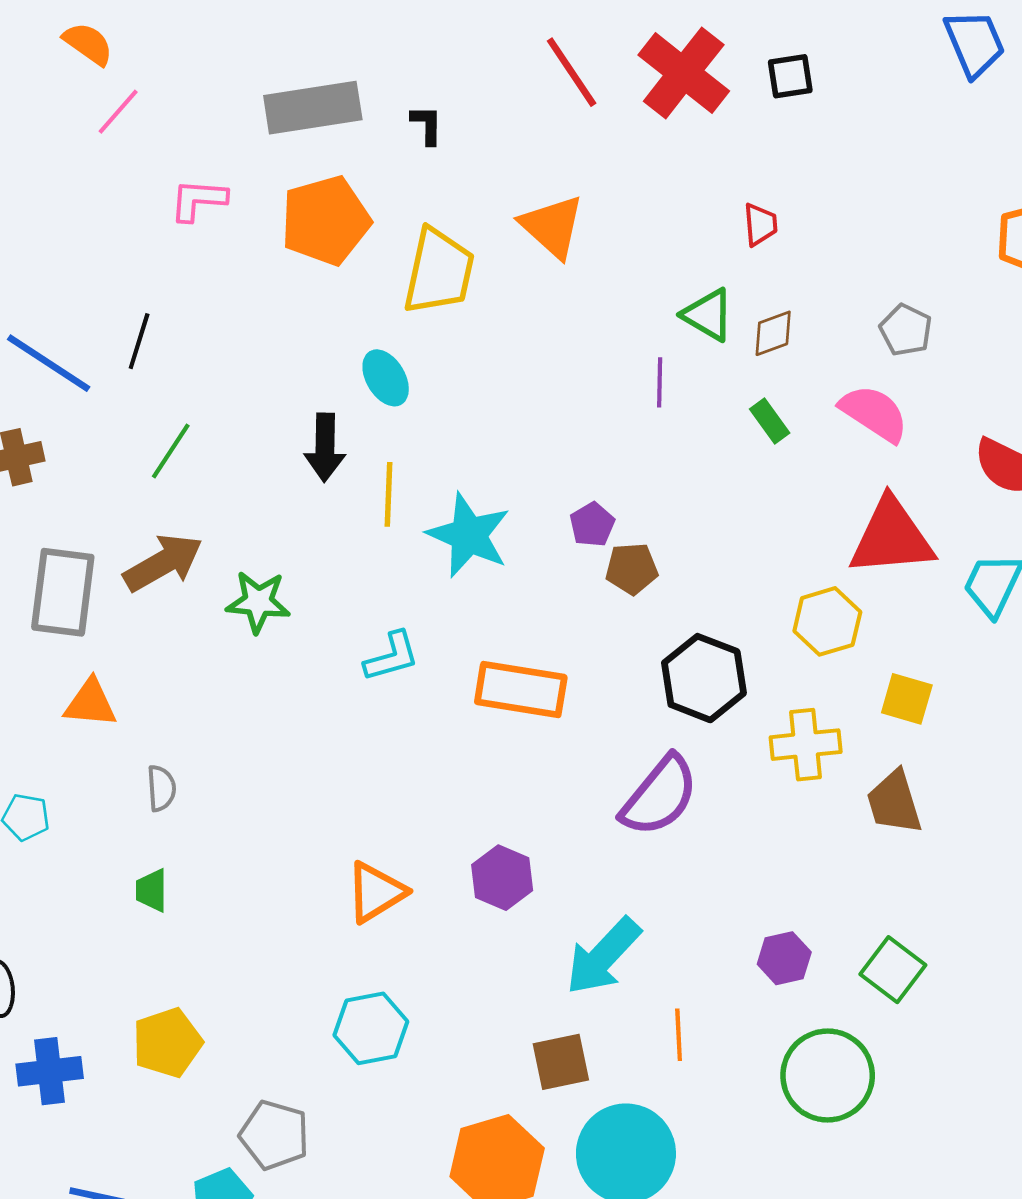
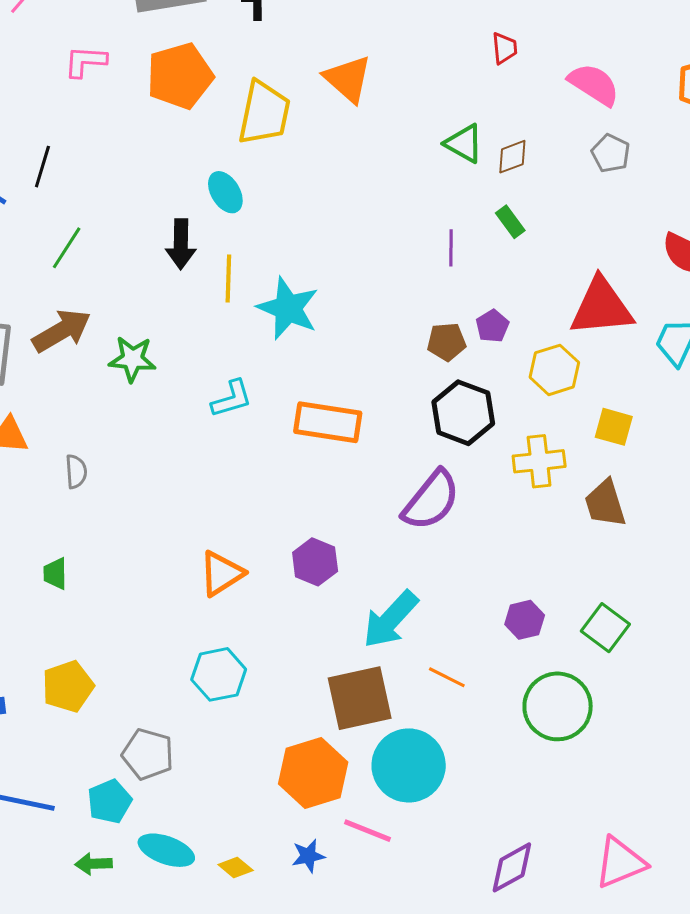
red trapezoid: (760, 225) -> (504, 48), moved
purple line: (660, 382) -> (451, 248), moved
pink semicircle: (874, 413) -> (594, 84), moved
purple pentagon: (592, 525) -> (492, 326), moved
brown pentagon: (632, 569) -> (447, 342), moved
gray semicircle: (161, 788) -> (76, 471), moved
orange line: (679, 1035) -> (447, 677), turned -60
brown square: (561, 1062) -> (360, 698), size x1.5

